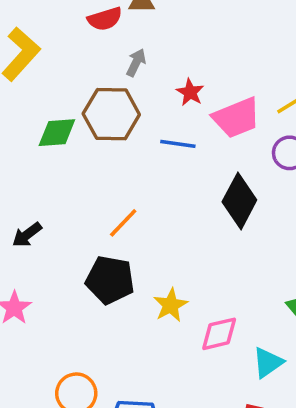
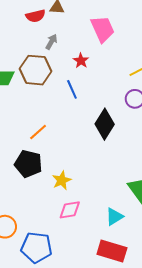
pink trapezoid: (236, 118) -> (103, 29), moved, turned -96
blue line: (178, 144) -> (72, 89), turned 54
pink diamond: (219, 334) -> (70, 210), moved

